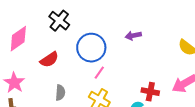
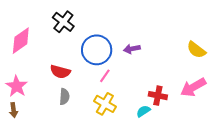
purple arrow: (133, 36) -> (132, 49), moved
red semicircle: (49, 60) -> (60, 72), moved, turned 48

